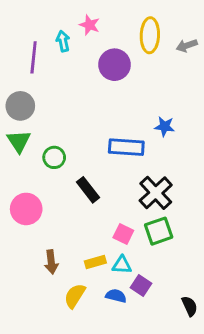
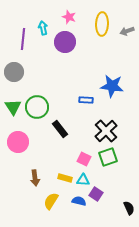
pink star: (89, 25) -> (69, 17), moved
purple circle: (115, 65) -> (65, 42), moved
blue star: (165, 127) -> (112, 86), size x1.6
green triangle: (19, 141) -> (13, 107), moved
blue rectangle: (126, 147) -> (86, 100), size x0.6
green circle: (54, 157) -> (37, 107), size x1.5
yellow rectangle: (95, 262) -> (65, 178), turned 32

